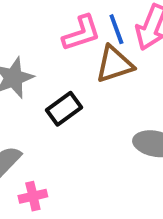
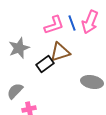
brown triangle: (114, 64) -> (60, 52), moved

